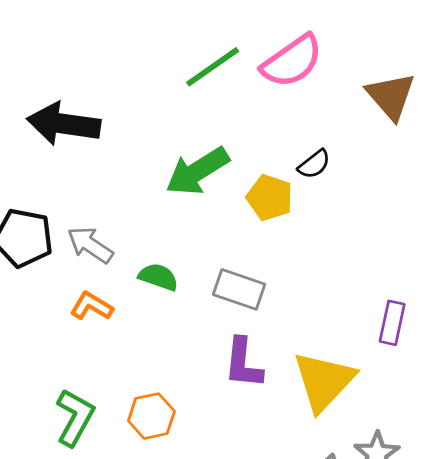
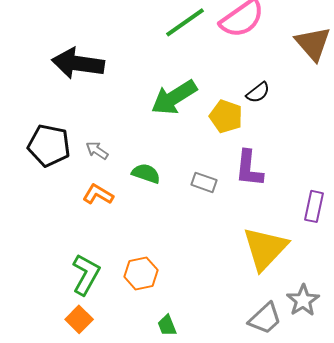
gray arrow: (90, 245) -> (97, 150), size x0.7
gray rectangle: (239, 289) -> (204, 182), size x0.7
purple L-shape: (243, 363) -> (249, 168), moved

